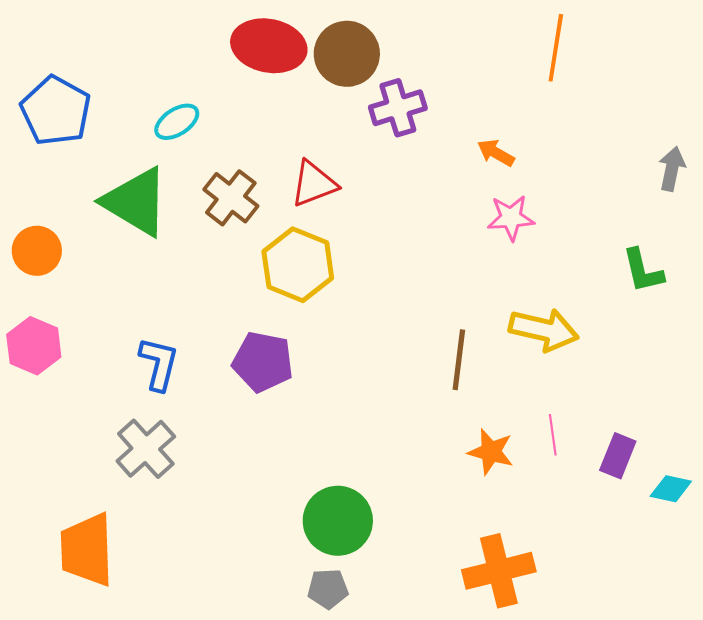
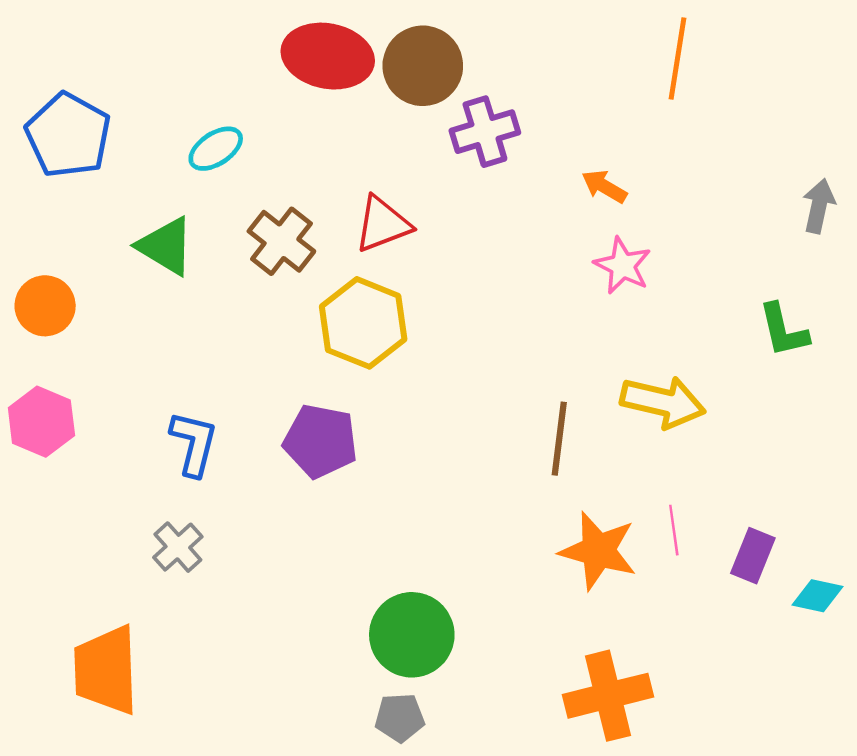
green triangle: (136, 202) -> (166, 246), size x0.7
pink star: (511, 218) -> (623, 266), turned 30
gray cross: (146, 449) -> (178, 547), size x0.7
orange star: (491, 452) -> (598, 551), size x1.4

